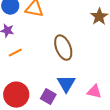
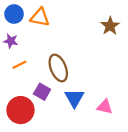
brown ellipse: (63, 48) -> (58, 68), moved
purple square: (48, 97) -> (42, 92), moved

